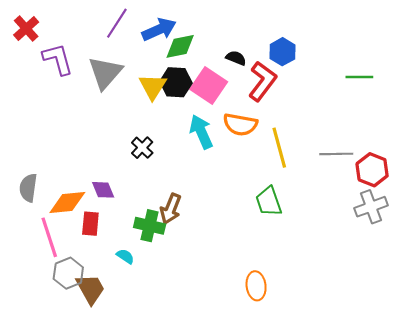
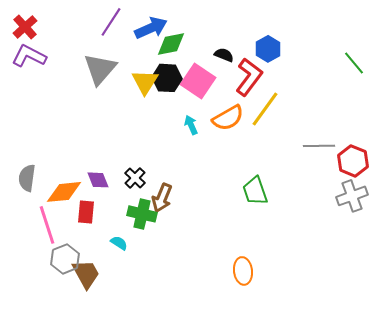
purple L-shape: (58, 59) -> (29, 56), moved, turned -48
green line: (359, 77) -> (354, 63), moved, turned 50
orange semicircle: (240, 124) -> (228, 118), turned -40
cyan arrow: (201, 132) -> (191, 125), size x0.6
black cross: (142, 148) -> (135, 178), moved
yellow line: (279, 148) -> (265, 109), moved, turned 51

